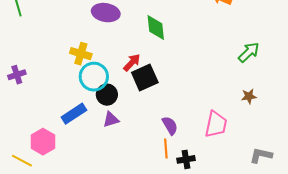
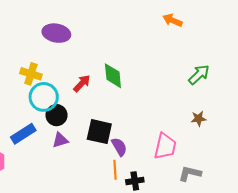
green diamond: (156, 27) -> (113, 76), moved
black square: (145, 77) -> (99, 132), moved, turned 36
gray L-shape: (261, 155) -> (190, 174), moved

